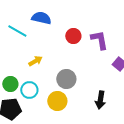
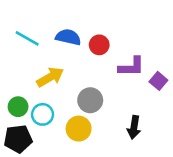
blue semicircle: (41, 18) -> (68, 37), moved
purple L-shape: (99, 40) -> (131, 67), moved, turned 100
yellow arrow: (35, 61) -> (50, 77), size x1.5

